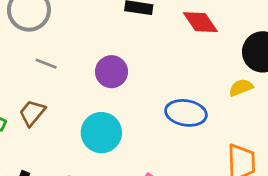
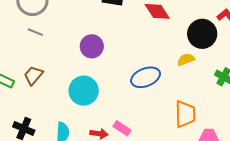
gray line: (46, 64) -> (35, 32), moved
blue ellipse: (186, 113) -> (146, 77), turned -32

